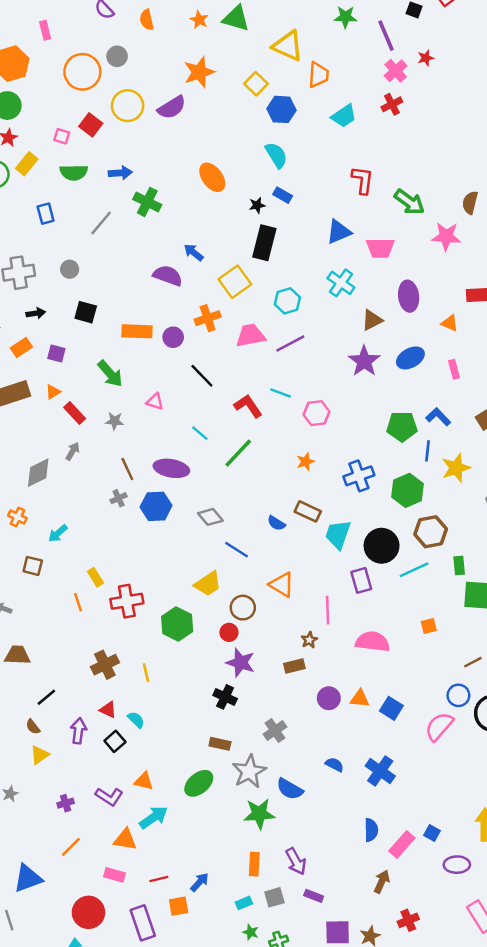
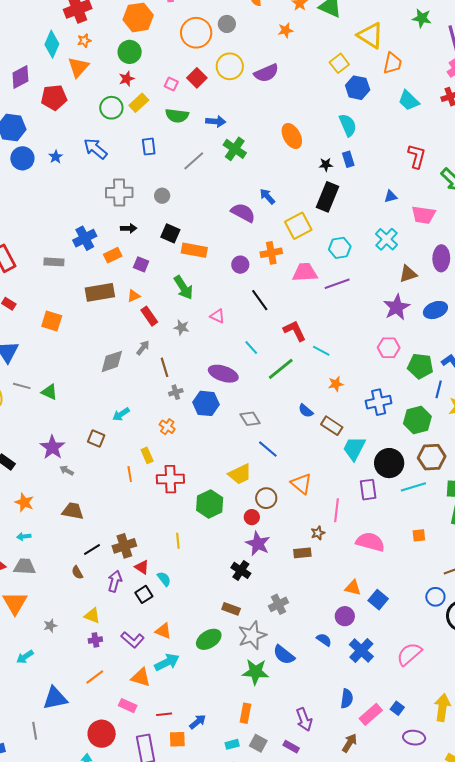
orange star: (199, 72) -> (286, 30), moved, size x0.6
cyan trapezoid: (344, 116) -> (409, 100), turned 70
blue rectangle: (283, 195) -> (348, 159), turned 35
blue triangle: (339, 232) -> (391, 196), size x0.6
orange rectangle: (137, 331) -> (194, 250), moved
cyan line: (281, 393) -> (321, 351), moved
pink hexagon: (316, 413) -> (389, 348), moved
brown line: (127, 469) -> (165, 367), moved
orange cross: (17, 517) -> (167, 427), moved
blue semicircle: (276, 523) -> (306, 411), moved
brown cross: (105, 665) -> (124, 546), moved
purple circle: (329, 698) -> (345, 616), moved
pink semicircle: (439, 726) -> (409, 654), moved
yellow triangle: (40, 755) -> (92, 616), moved, turned 48
purple arrow: (296, 861) -> (304, 719), moved
gray square: (274, 897) -> (258, 743), turned 36

